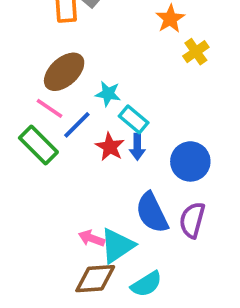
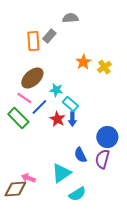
orange star: (170, 19) -> (83, 62), moved
blue circle: (190, 161) -> (107, 137), moved
blue semicircle: (152, 213) -> (80, 155), size x0.7
pink arrow: (92, 238) -> (28, 178), moved
brown diamond: (95, 279) -> (15, 189), moved

